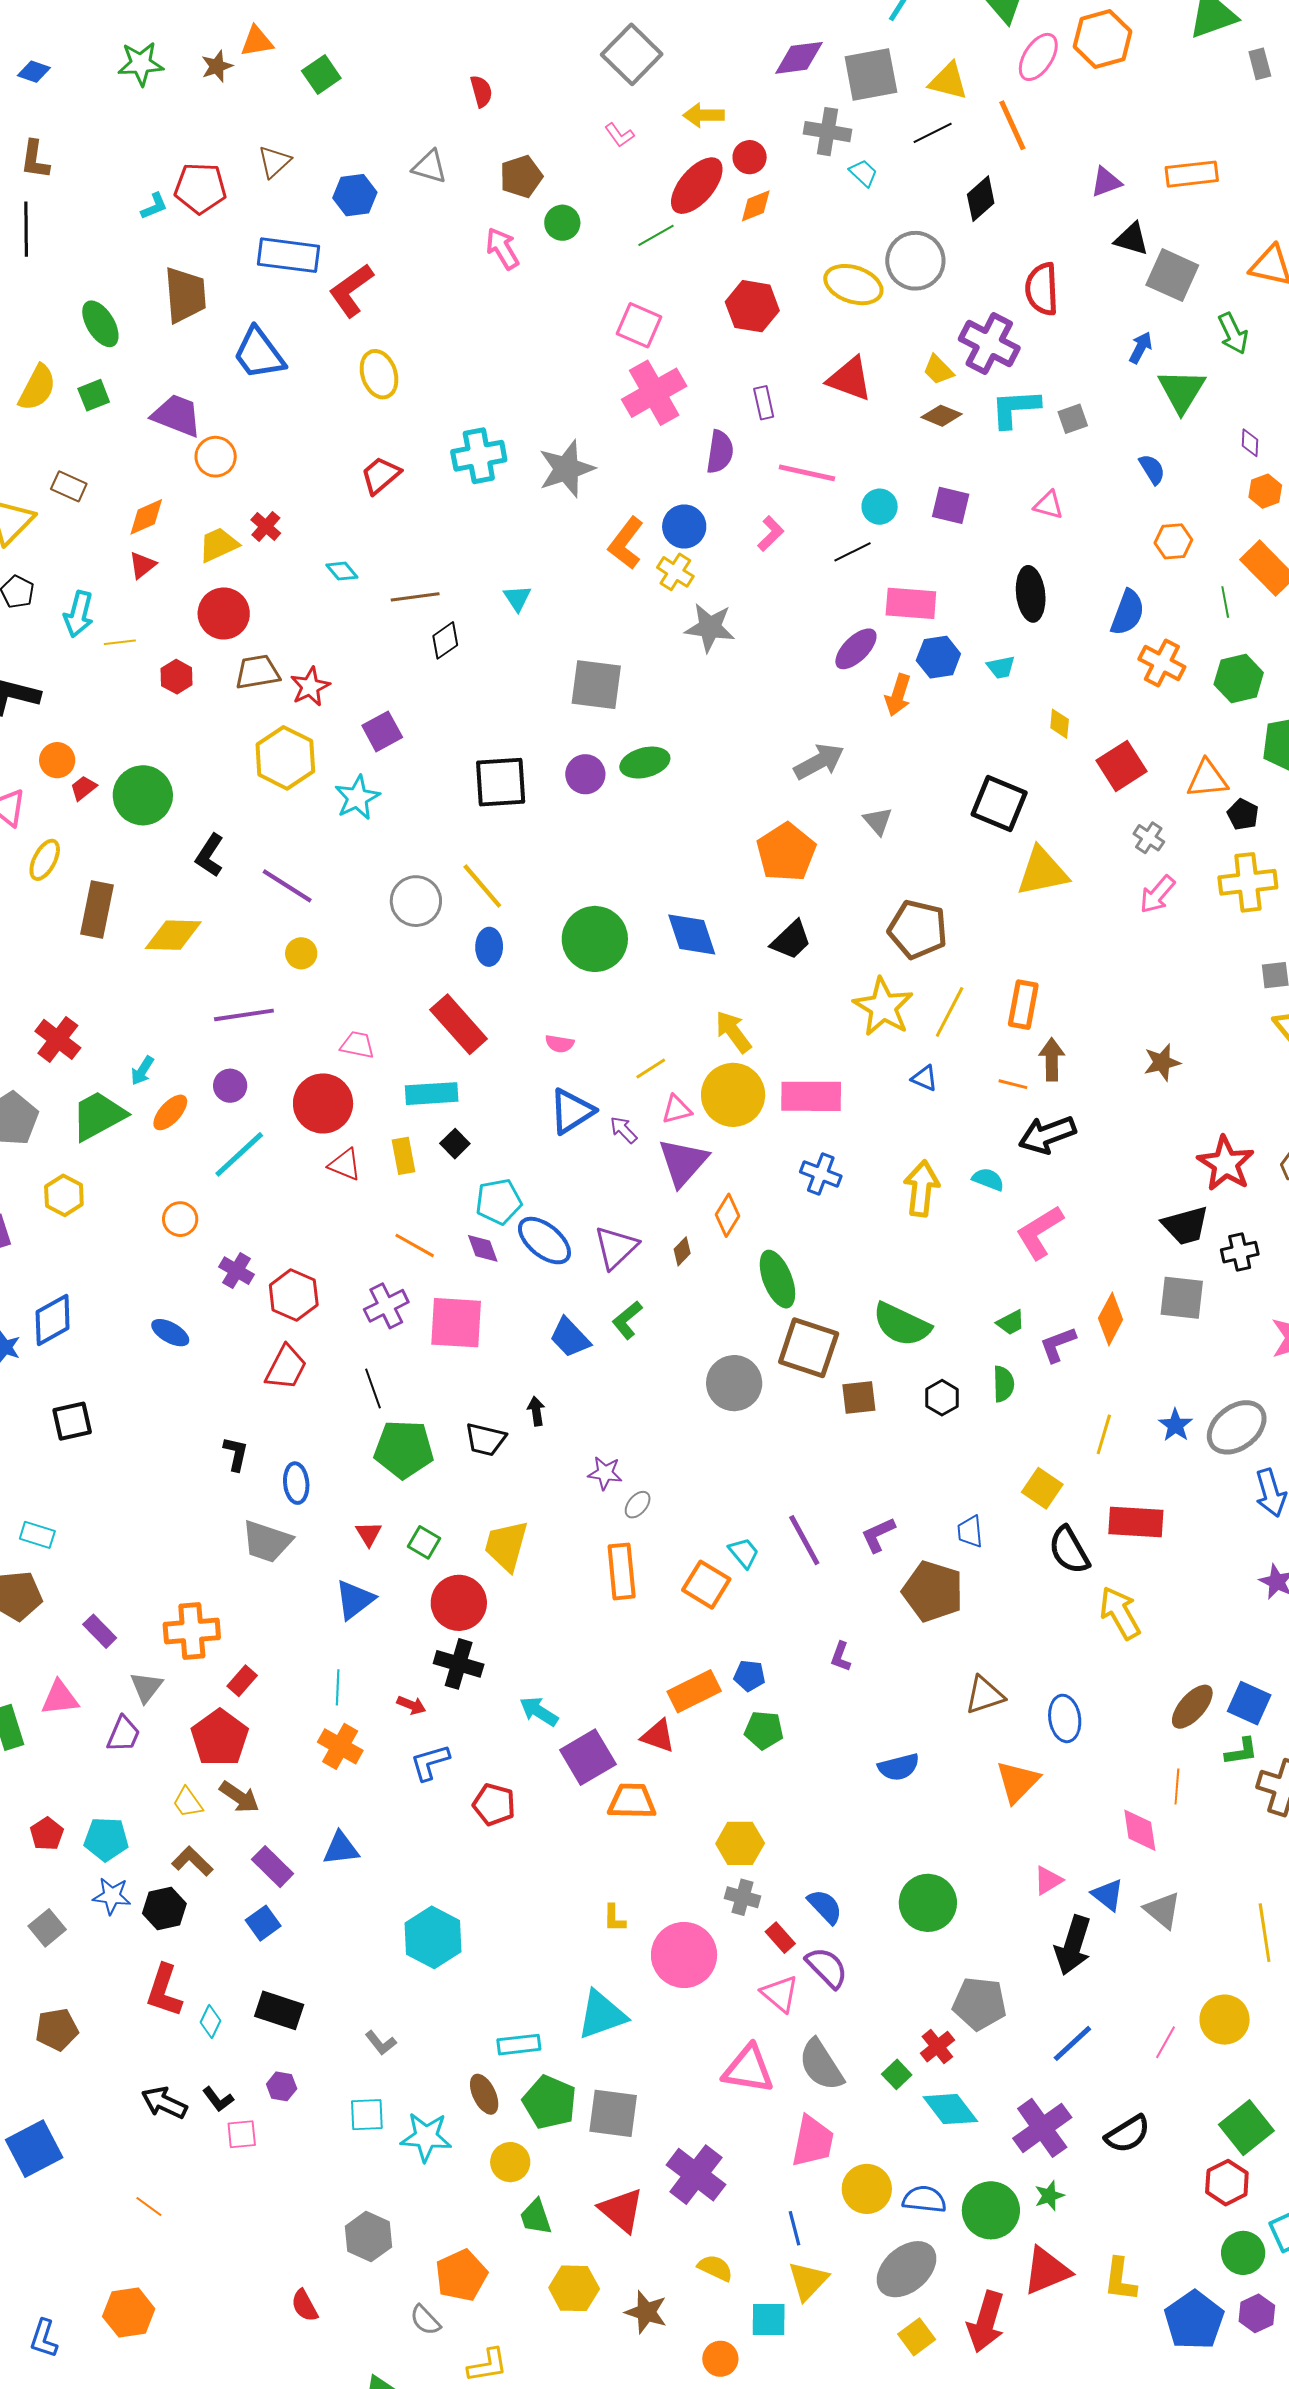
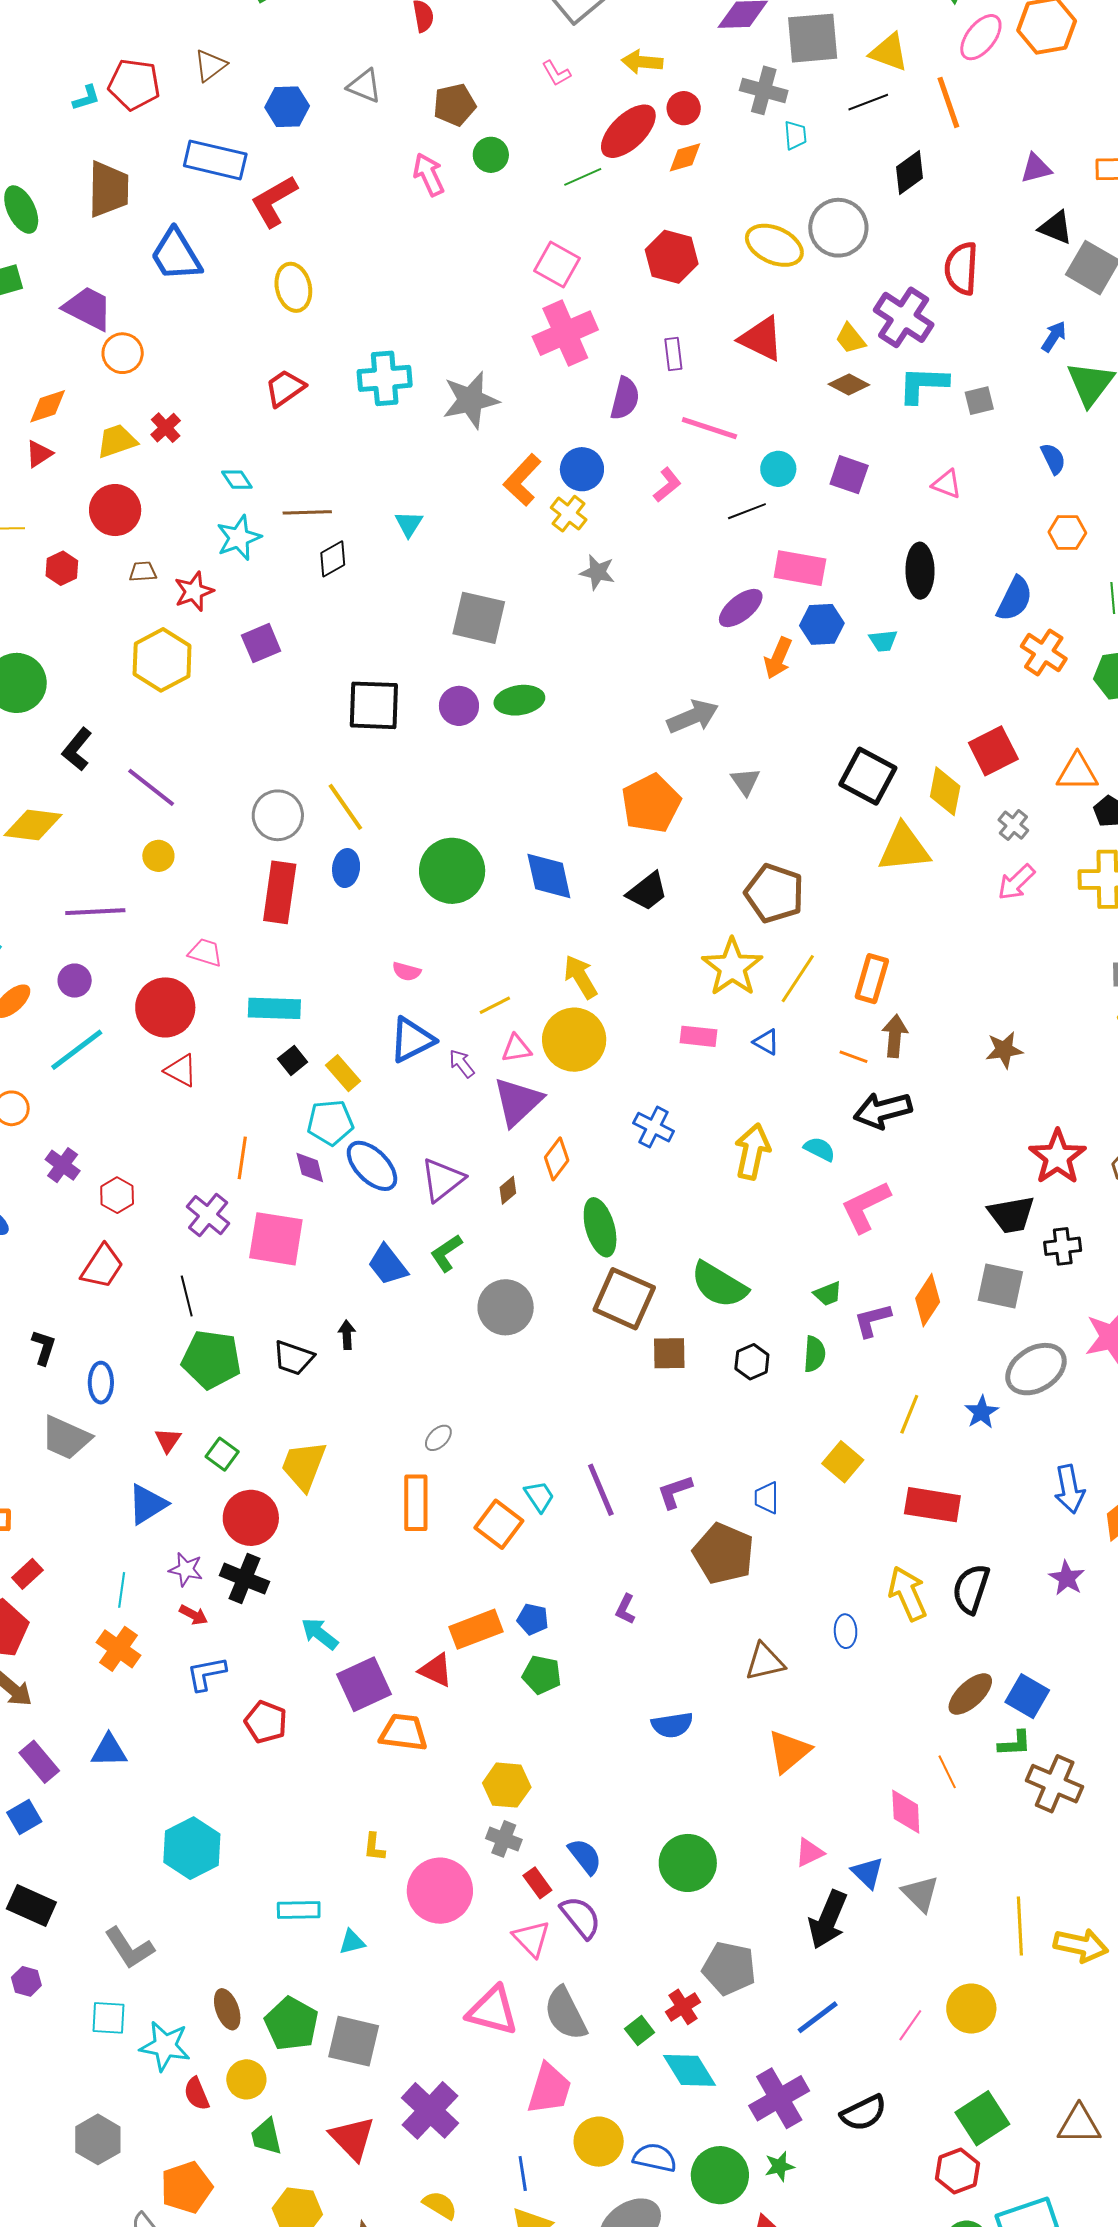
cyan trapezoid: (863, 173) -> (795, 135), turned 36
gray star: (710, 627) -> (597, 572), size x0.7
brown trapezoid: (257, 672) -> (143, 572), size x0.6
yellow diamond: (1060, 724) -> (945, 791), moved, size x1.6
cyan star: (357, 798) -> (239, 538), moved
red rectangle: (459, 1024) -> (280, 892), moved, turned 44
pink rectangle: (811, 1096) -> (698, 1036), moved, size x0.6
yellow rectangle: (403, 1156) -> (343, 1073), moved, turned -36
orange line: (415, 1245) -> (242, 1158), turned 63
red hexagon: (294, 1295) -> (117, 1195), size x0.7
purple cross: (386, 1306) -> (208, 1215), turned -30
gray circle: (734, 1383) -> (506, 1307), moved
gray ellipse: (1237, 1427) -> (1036, 1369), moved
purple star: (605, 1473) -> (186, 1569), moved
black semicircle: (1069, 1550) -> (971, 1589), moved, turned 42
blue ellipse: (1065, 1718) -> (846, 1631), moved, size x0.7
orange line: (1177, 1786) -> (947, 1772), turned -36
cyan triangle: (602, 2015) -> (352, 1942), size x0.5
gray L-shape: (381, 2043) -> (129, 1948), size x1.6
cyan rectangle: (519, 2045) -> (299, 1910), moved
red semicircle: (305, 2306) -> (197, 2094), moved

